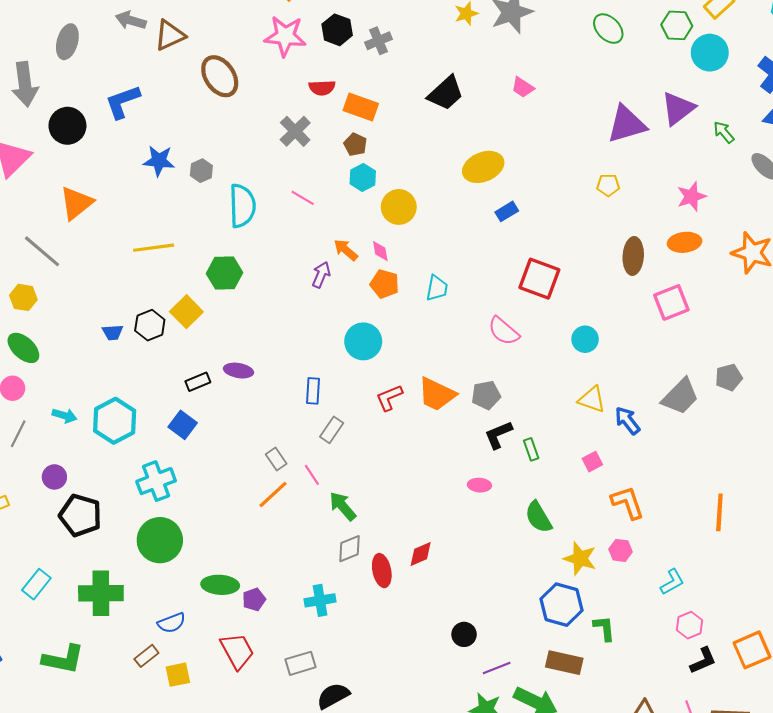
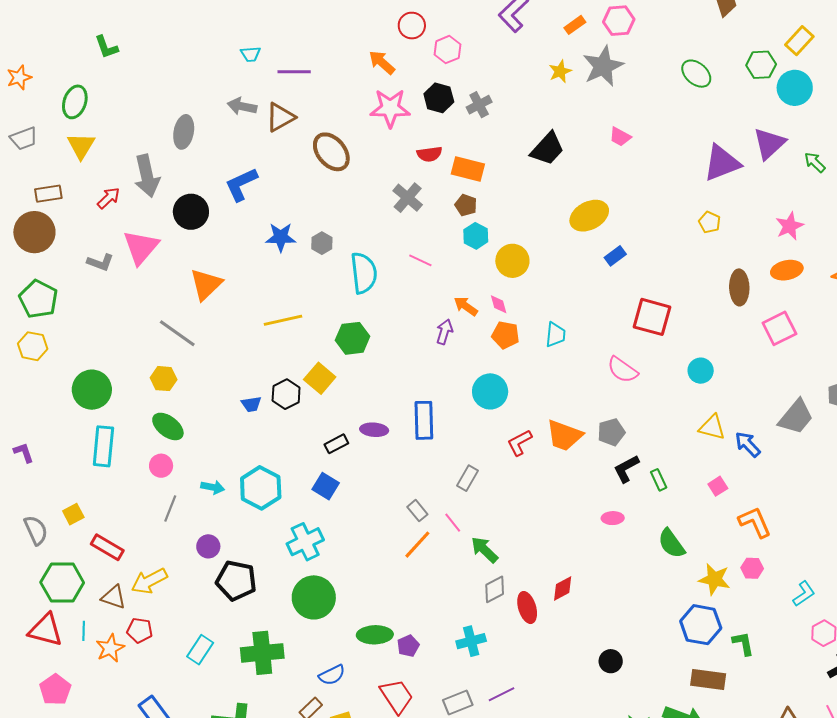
yellow pentagon: (608, 185) -> (709, 222), turned 30
blue rectangle: (313, 391) -> (424, 420), moved, size x1.5
purple line: (497, 668) -> (502, 694), moved

